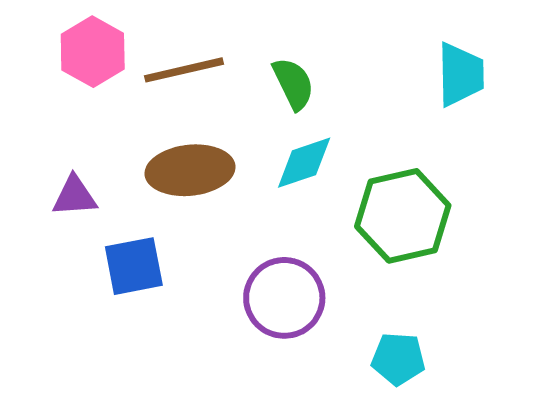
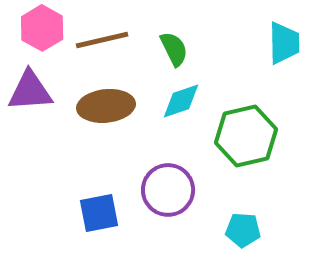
purple triangle: (74, 196) -> (30, 91), moved, size x1.5
blue square: (134, 266) -> (99, 213), moved

